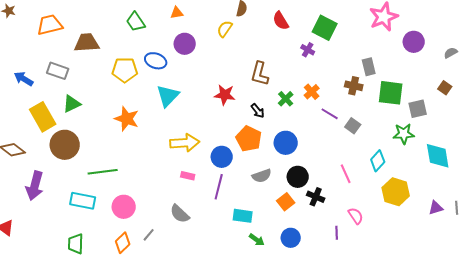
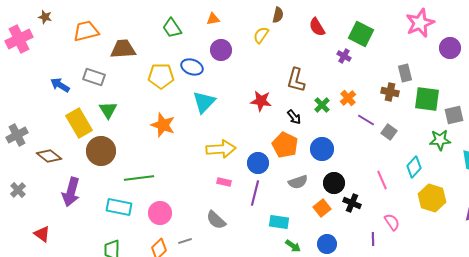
green triangle: (72, 104) -> (108, 110), turned -36
gray line: (149, 235) -> (185, 241), turned 32

